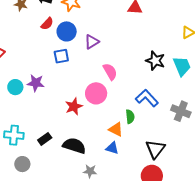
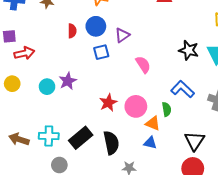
red semicircle: (47, 24) -> (72, 31), moved, turned -40
blue square: (61, 56) -> (101, 52), moved
purple star: (36, 83) -> (68, 81), turned -30
pink circle: (96, 93) -> (136, 106), moved
black rectangle: (45, 139) -> (81, 138), size x1.6
black semicircle: (74, 146) -> (111, 143), turned 65

